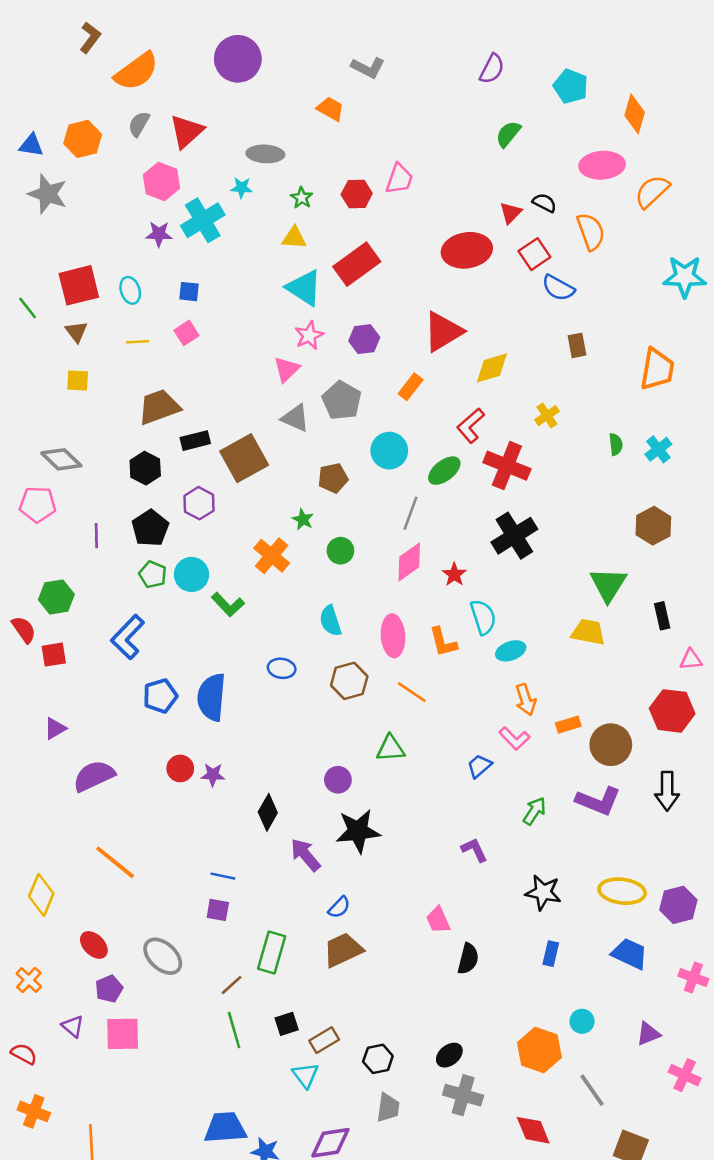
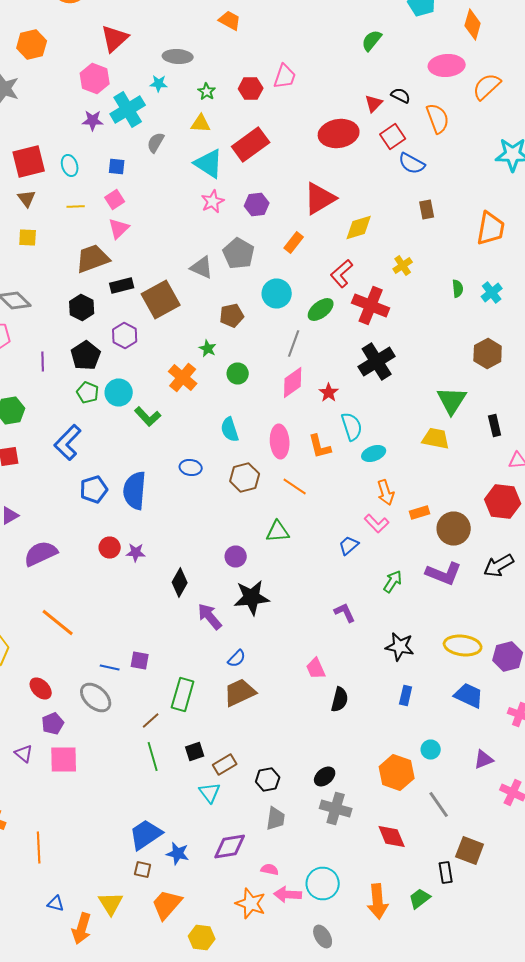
gray semicircle: (139, 124) -> (156, 142), moved
pink triangle: (287, 369) -> (119, 228), moved
black arrow: (667, 791) -> (499, 566), turned 60
blue line: (223, 876) -> (110, 668), moved
blue trapezoid: (225, 1128) -> (146, 834), turned -30

